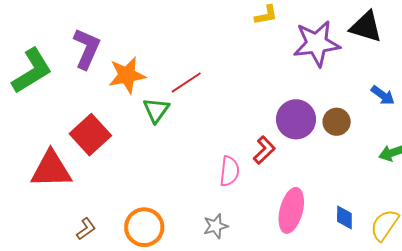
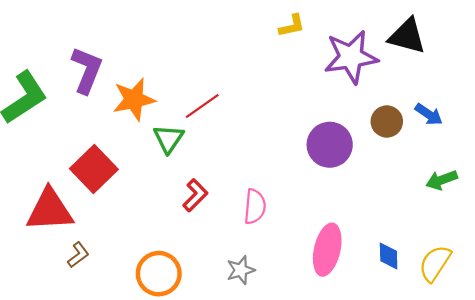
brown circle: (337, 122) -> (387, 122), moved
red L-shape: (264, 150) -> (195, 195), moved
brown L-shape: (86, 229) -> (78, 255), moved

